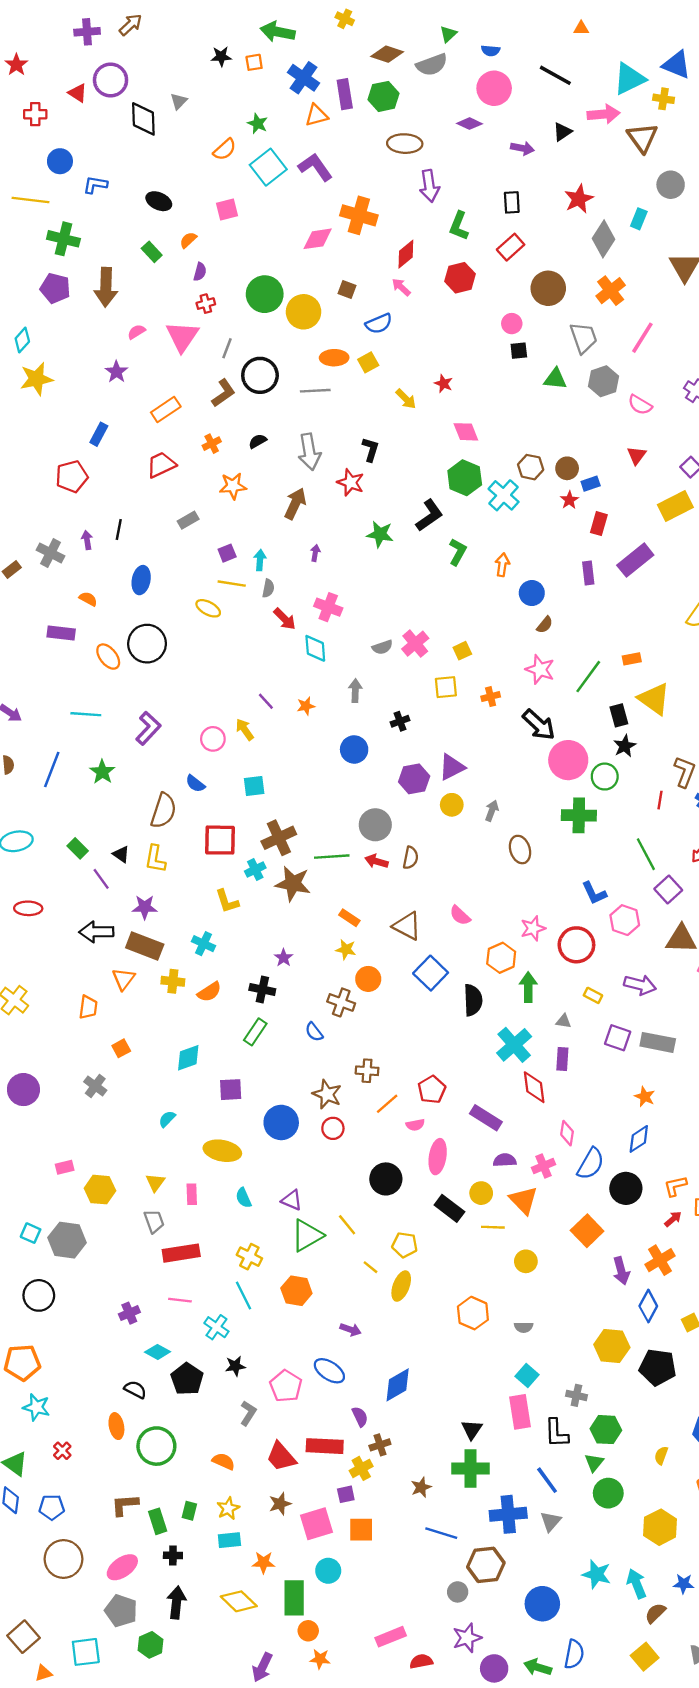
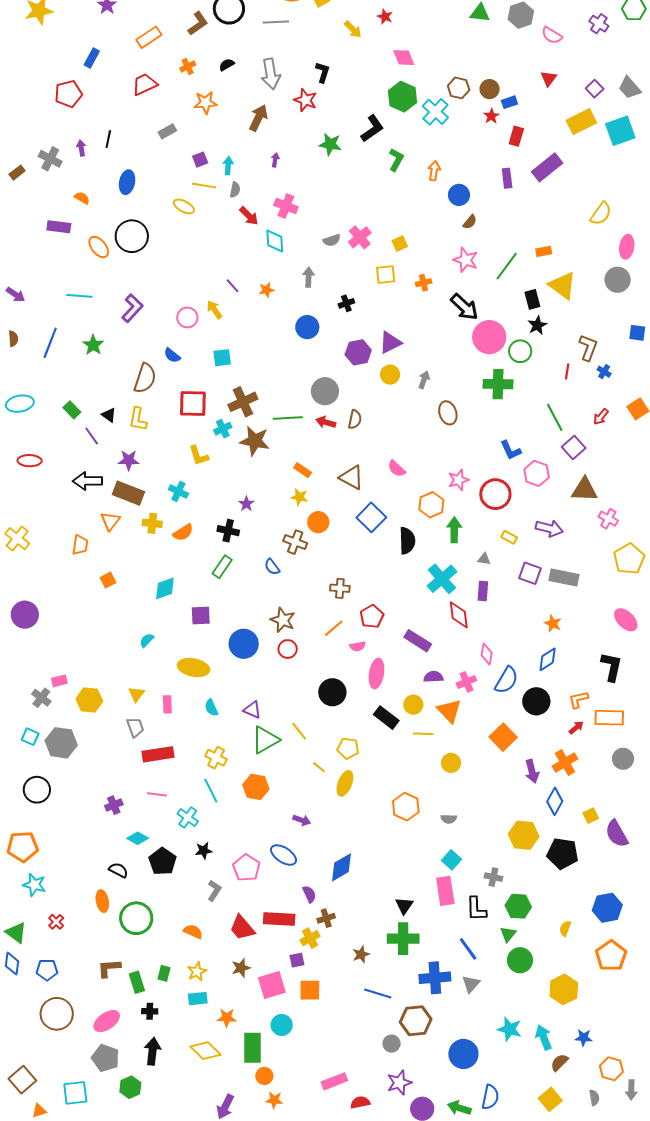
brown cross: (367, 1071) -> (340, 588), moved
gray cross: (95, 1086) -> (41, 698), moved

